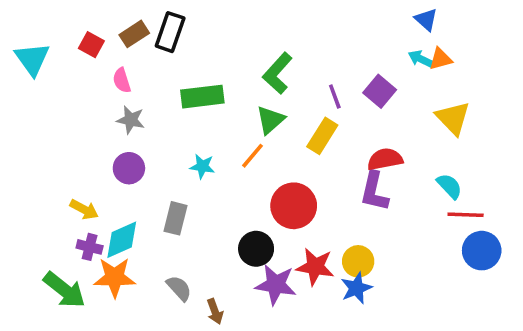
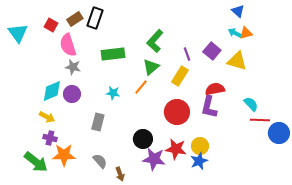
pink semicircle: (122, 80) -> (68, 45), size x1.6
yellow triangle: (453, 118) -> (237, 61), moved, turned -30
red circle: (294, 206) -> (177, 112), moved
cyan diamond: (122, 240) -> (52, 91), moved
blue circle: (482, 251) -> (279, 133), moved

